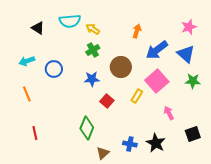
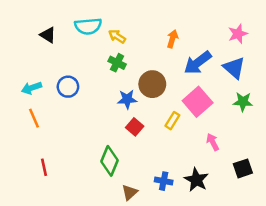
green cross: (93, 50) -> (117, 63), turned -32
cyan arrow: (27, 61) -> (31, 88), moved
blue star: (92, 79) -> (127, 99), moved

